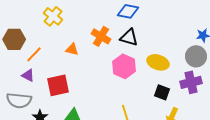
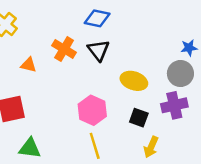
black triangle: (129, 37) -> (98, 50), turned 36
pink hexagon: (124, 66) -> (92, 110), moved

